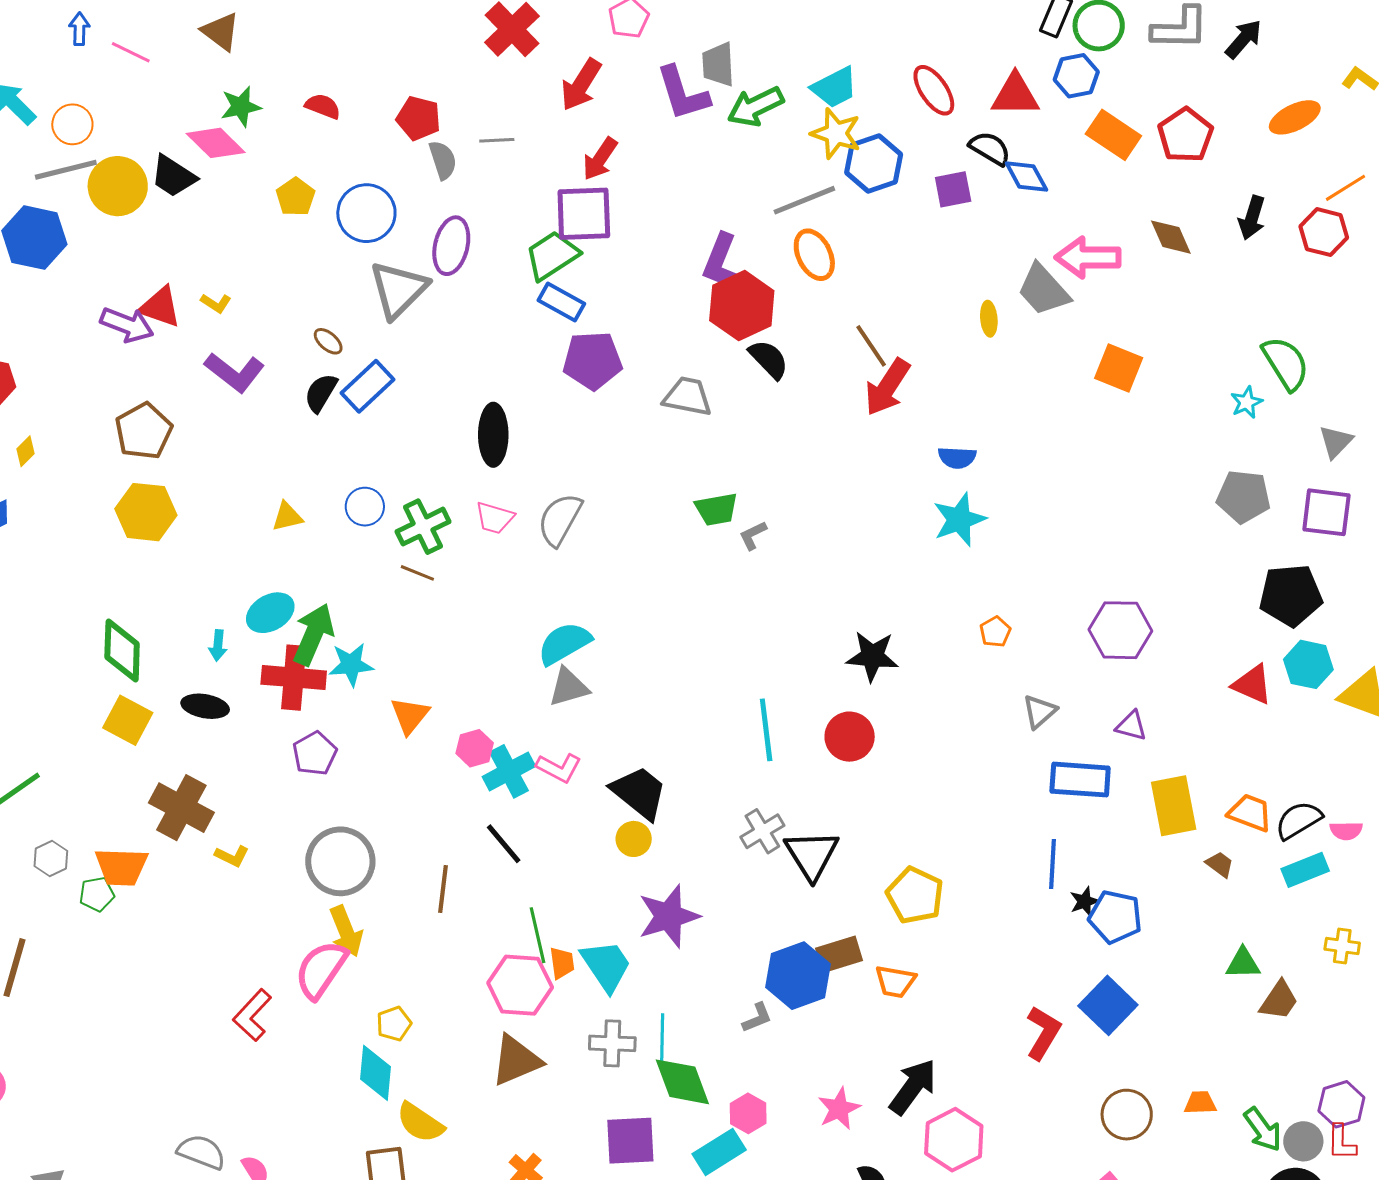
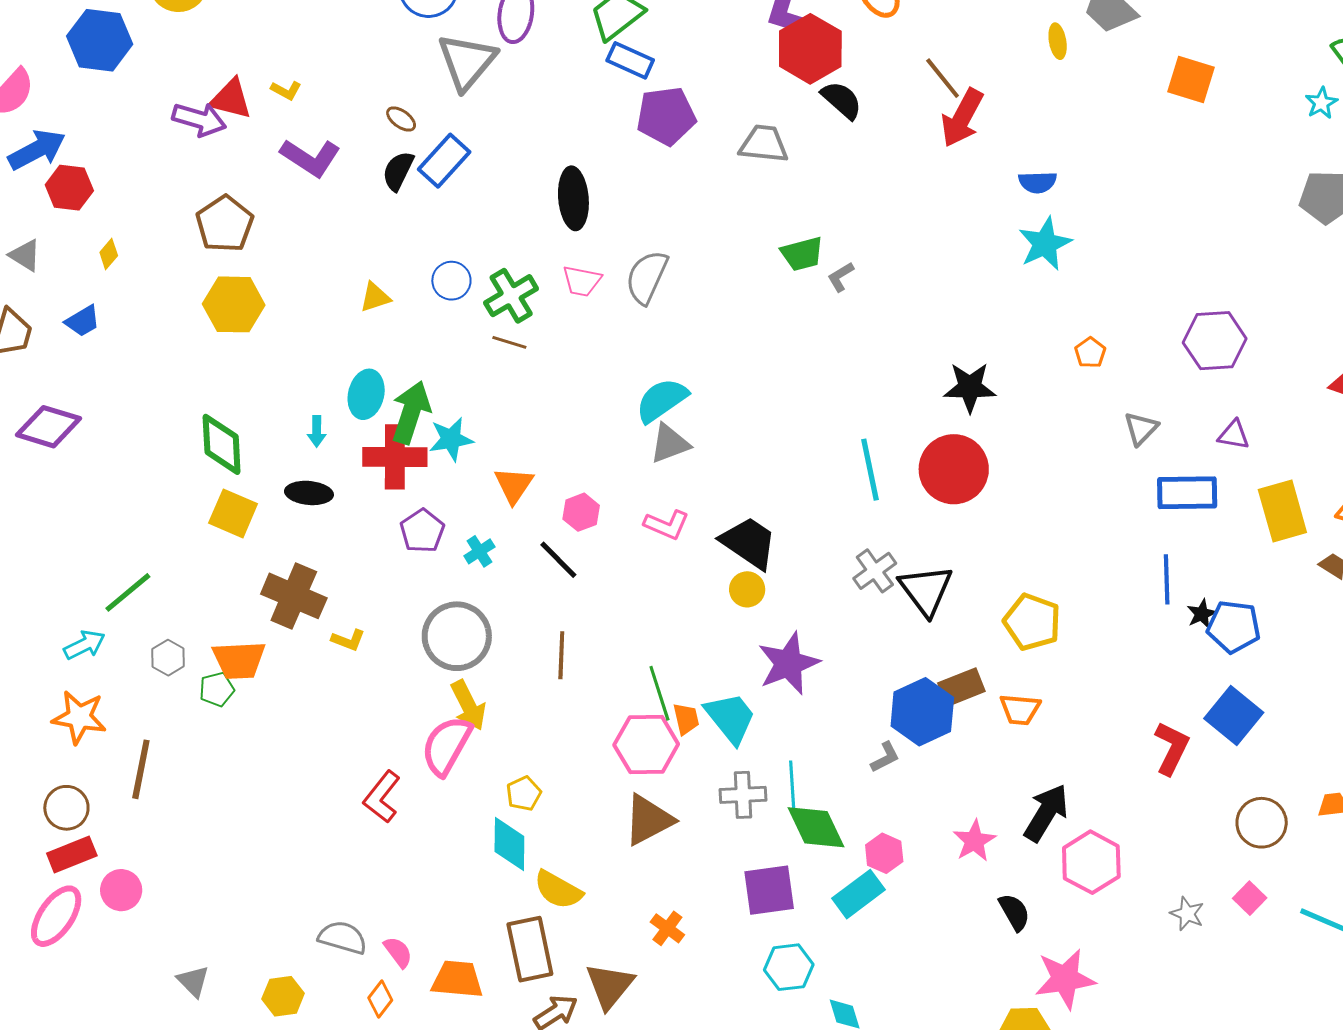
cyan ellipse: (270, 613) -> (366, 394), turned -42
red circle: (850, 737) -> (954, 469), size x1.4
cyan cross: (509, 771) -> (479, 551), moved, size x0.6
black line: (504, 844) -> (558, 560), moved

